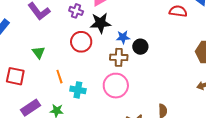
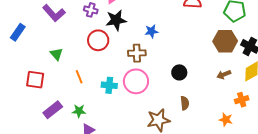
blue star: (123, 37) -> (152, 31), moved
black circle: (140, 47) -> (179, 72), moved
cyan cross: (78, 90) -> (109, 85), moved

